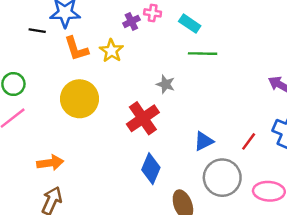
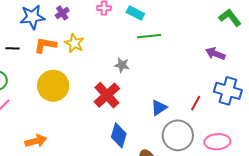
purple cross: (131, 21) -> (62, 13), moved
black line: (37, 31) -> (12, 48), moved
orange L-shape: (76, 49) -> (45, 45), turned 125

